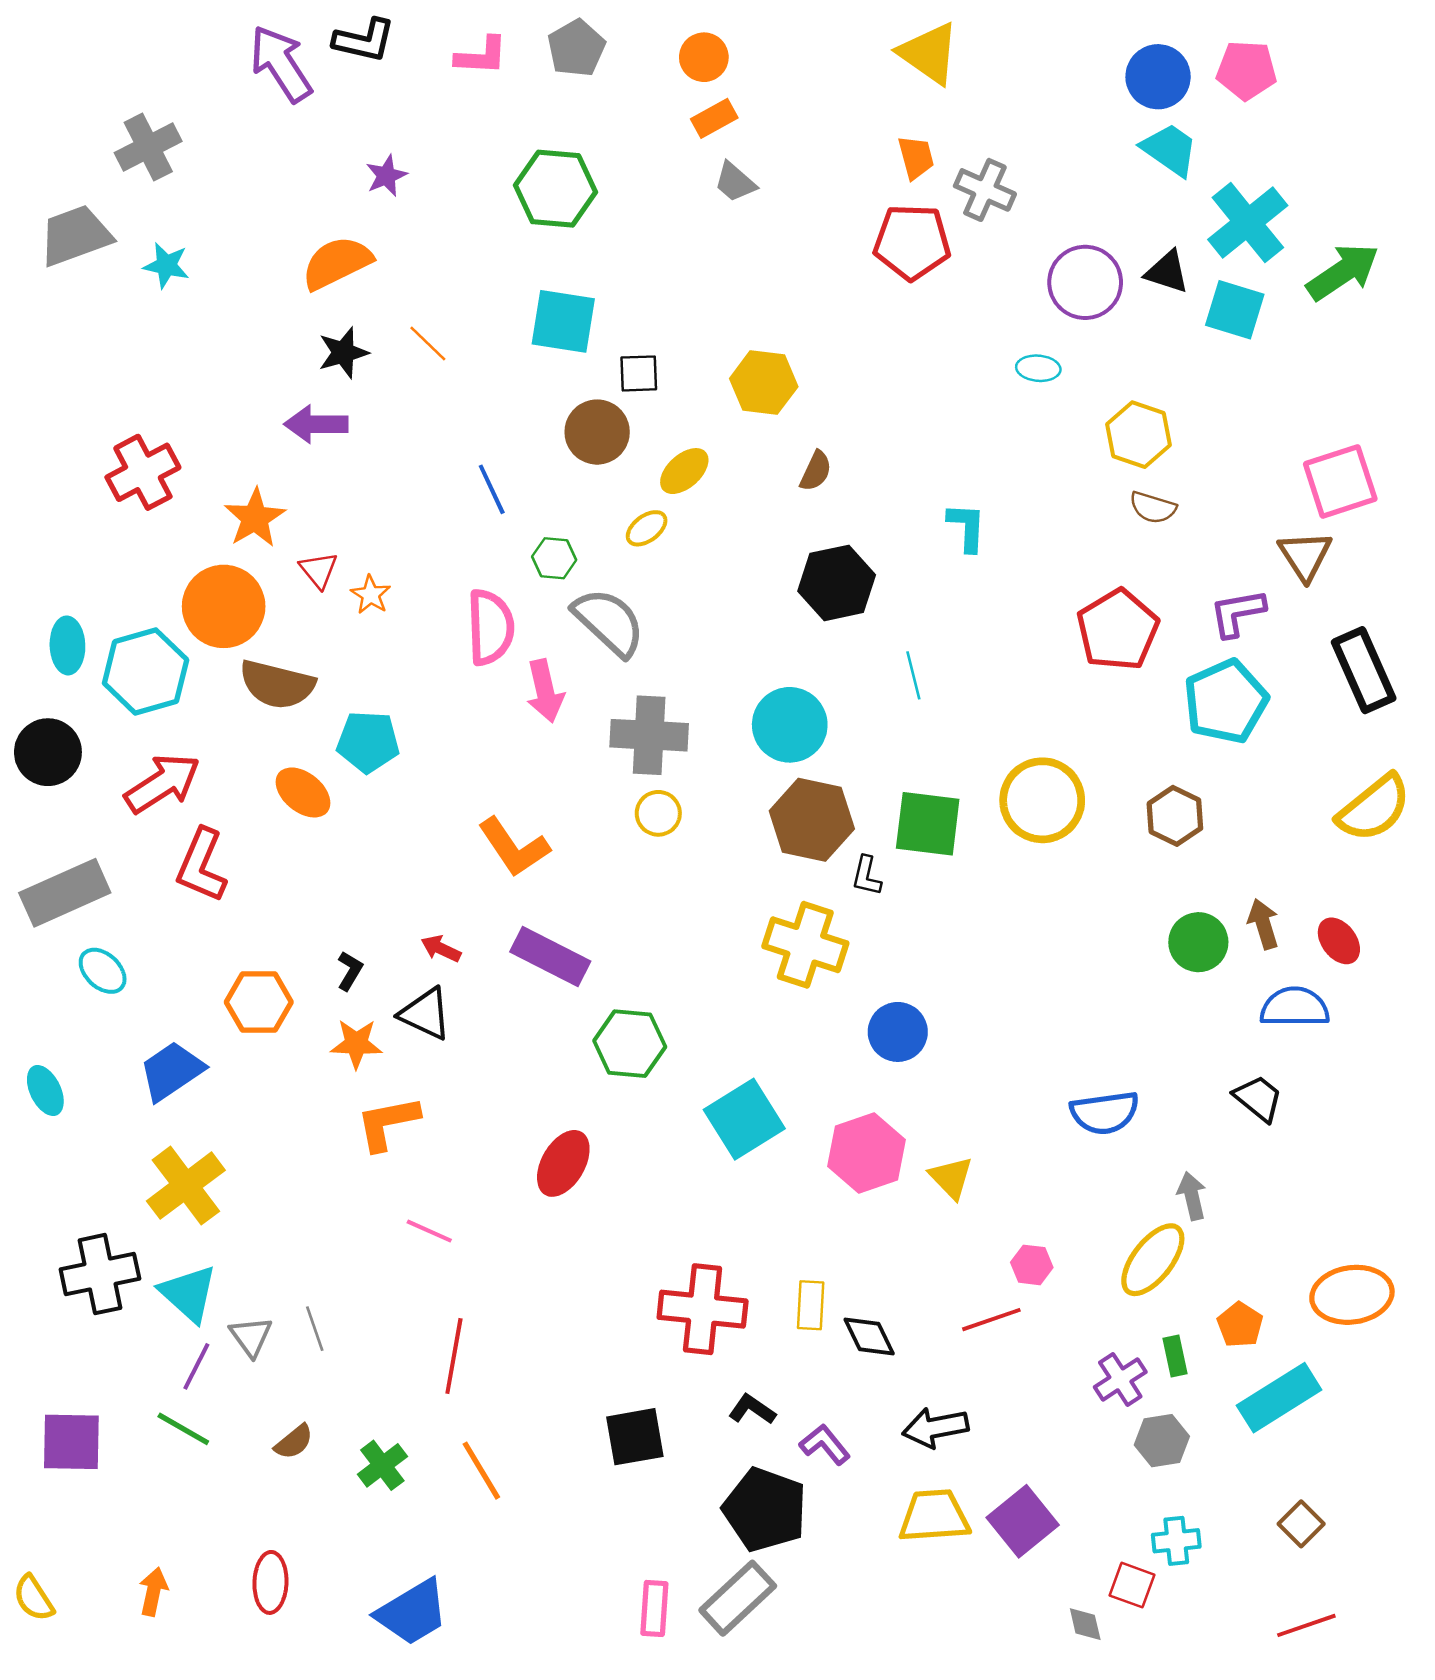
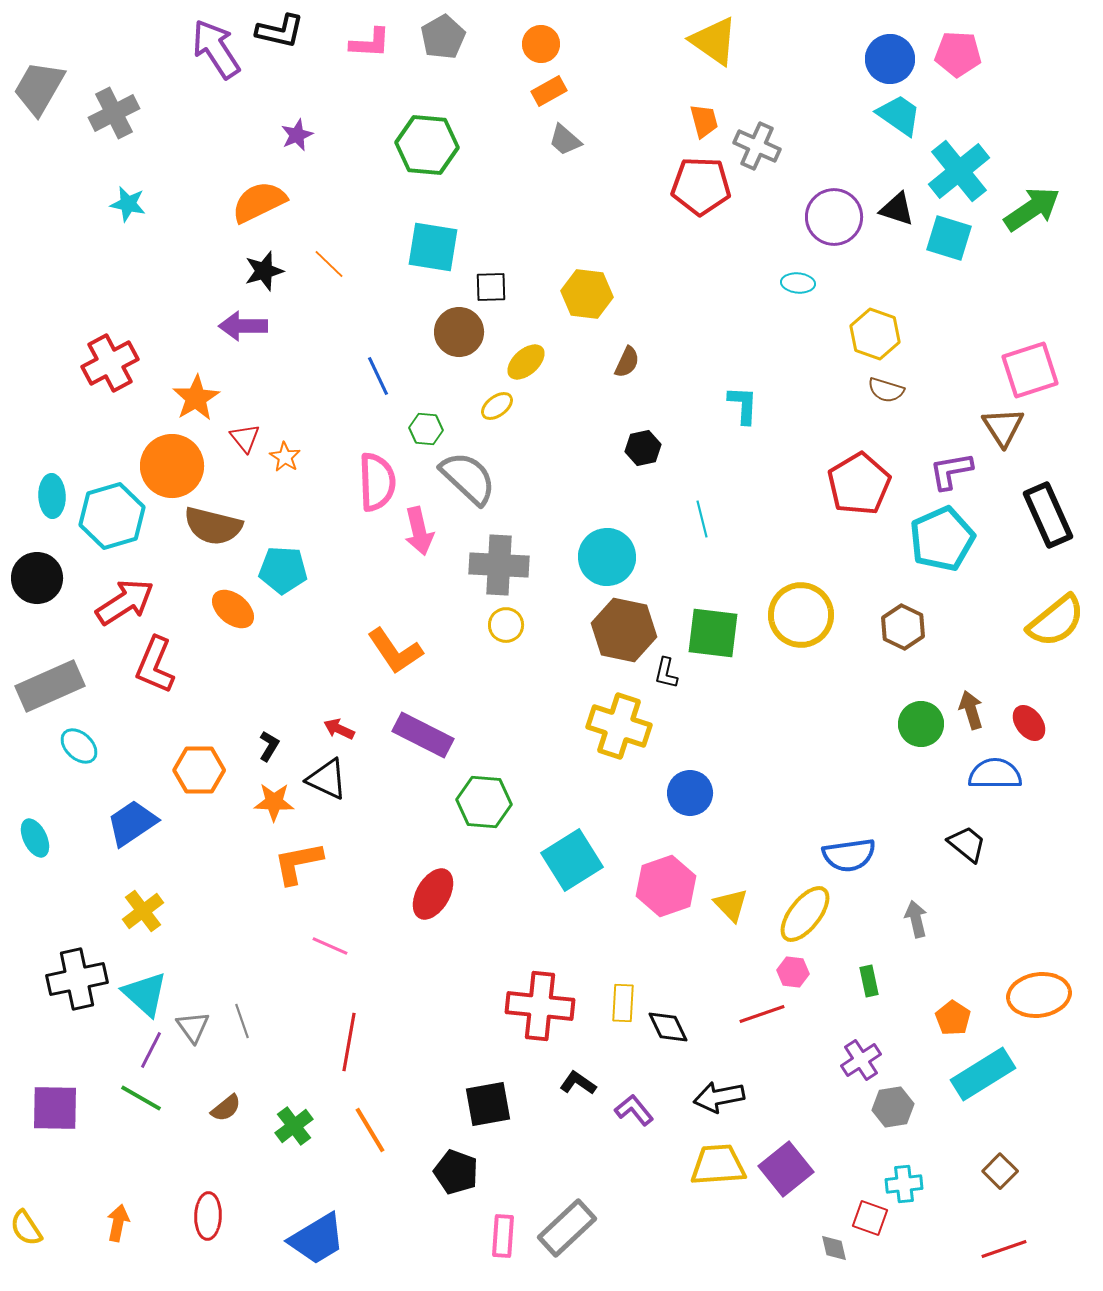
gray trapezoid: (75, 235) -> (39, 88), moved, turned -40
black hexagon: (837, 583) -> (643, 448), size x0.6
yellow cross: (186, 1186) -> (143, 911), size x0.7
yellow ellipse: (1153, 1260) -> (805, 914), moved
green rectangle: (1175, 1356) -> (869, 981), moved
black pentagon: (765, 1510) -> (456, 1172), moved, size x0.7

